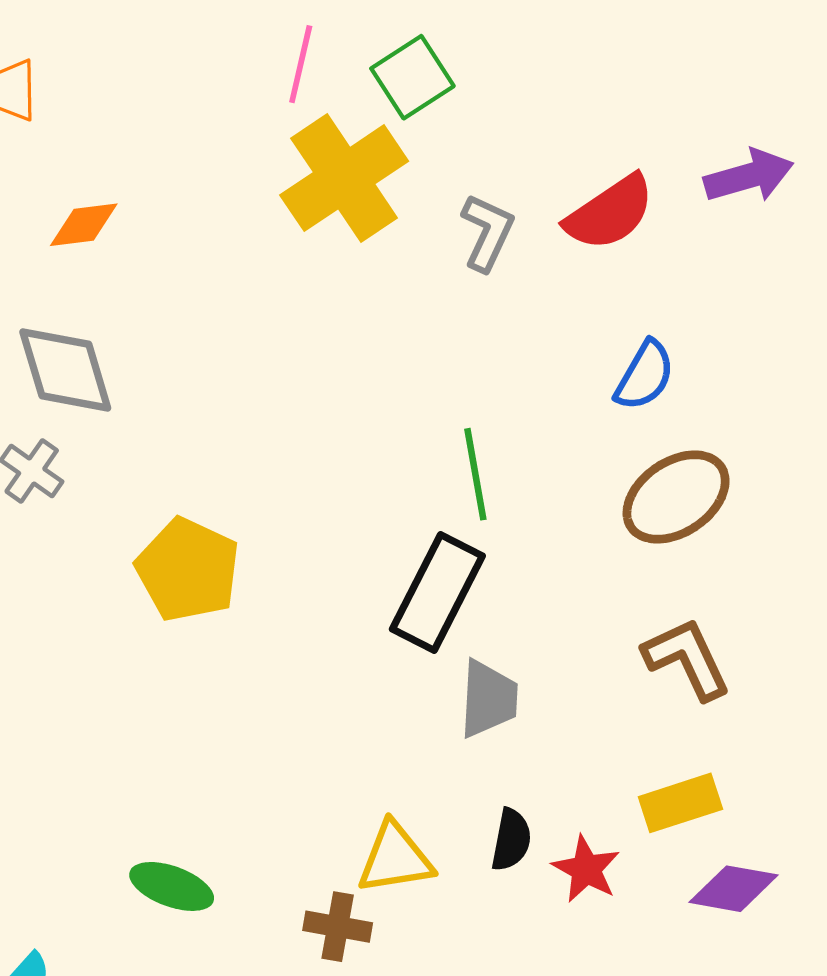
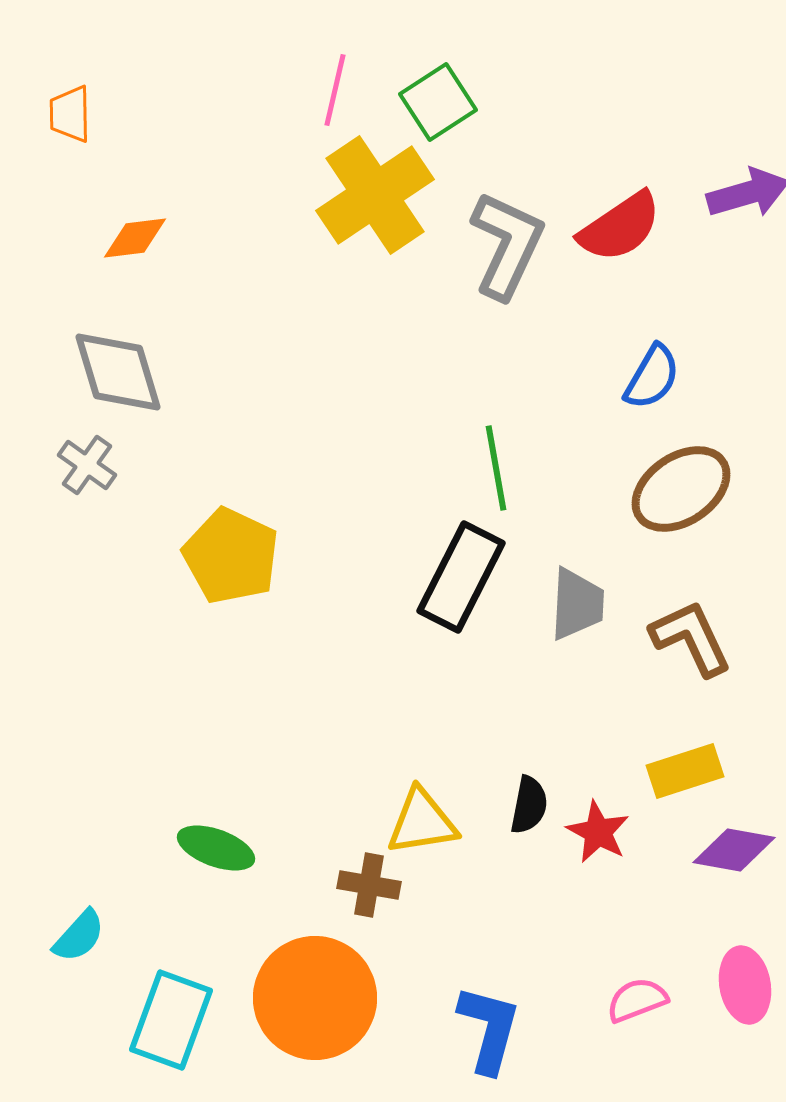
gray L-shape: (487, 232) -> (507, 245), size x1.5
gray trapezoid: (488, 699) -> (577, 604), moved

